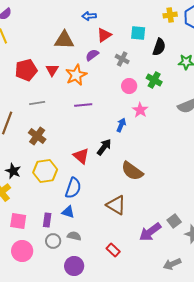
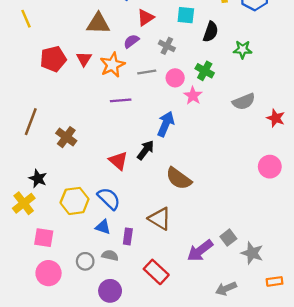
gray line: (37, 103) -> (147, 72), moved
pink star: (140, 110) -> (193, 96), moved
blue arrow: (121, 125) -> (166, 124), size x1.5
yellow hexagon: (45, 171) -> (75, 201), moved
blue semicircle: (73, 188) -> (109, 199), turned -65
purple rectangle: (47, 220) -> (128, 236), moved
red rectangle: (113, 250) -> (156, 272), size x1.5

